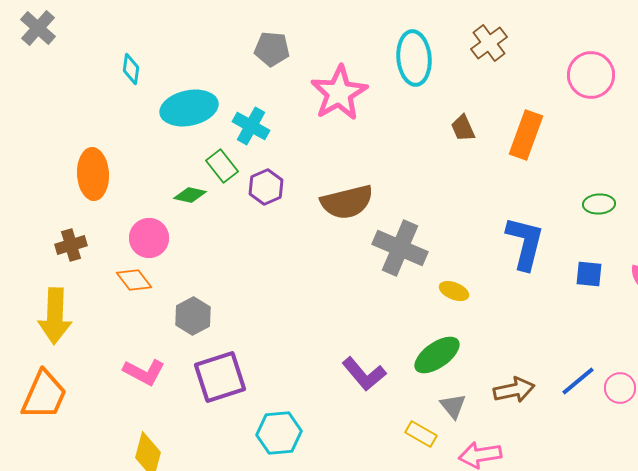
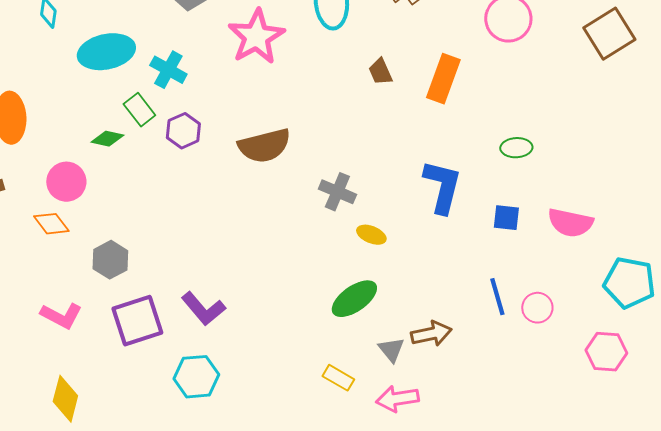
gray cross: (400, 248) -> (337, 192), moved, size x0.7
purple L-shape: (364, 374) -> (203, 309), moved
blue line: (578, 381) -> (497, 297), moved, turned -66
pink circle: (620, 388) -> (537, 308), moved
gray triangle: (453, 406) -> (391, 350), moved

